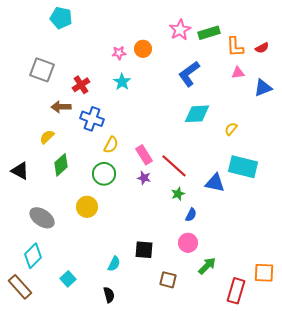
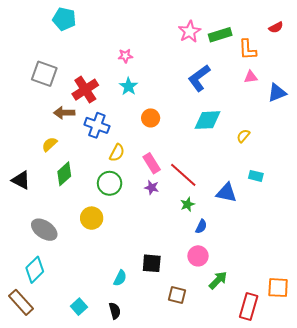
red semicircle: (262, 48) -> (276, 27), moved
orange circle: (143, 49) -> (151, 118), moved
red cross: (81, 85) -> (85, 90), size x1.4
cyan rectangle: (243, 167) -> (256, 176), size x0.5
cyan square: (68, 279) -> (79, 307), moved

